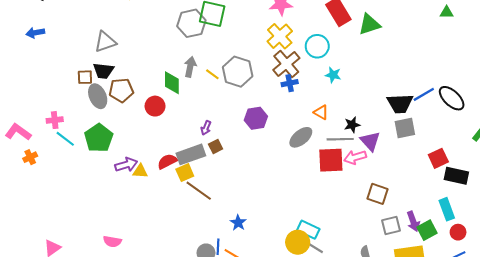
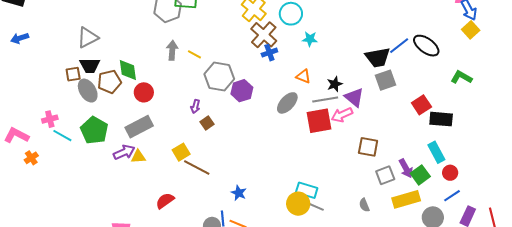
gray hexagon: (238, 72) -> (219, 77), moved
green diamond: (172, 83) -> (128, 70), moved
gray rectangle: (191, 154) -> (139, 127), moved
red semicircle: (167, 161) -> (165, 201), moved

